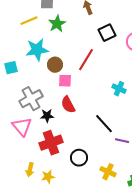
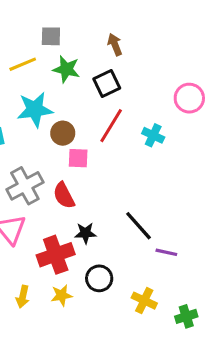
green star: (57, 24) -> (66, 69), turned -30
black square: (107, 33) -> (107, 83), moved
cyan cross: (119, 89) -> (153, 135), moved
red semicircle: (68, 105) -> (64, 195), moved
black star: (47, 116) -> (85, 233), moved
yellow star: (48, 177) -> (62, 295), moved

